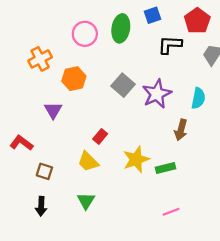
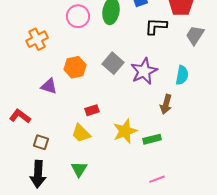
orange hexagon: (74, 79) -> (75, 67), moved
purple triangle: (53, 110) -> (49, 86), turned -42
red rectangle: (100, 136) -> (92, 110), turned 32
black arrow: (41, 206) -> (38, 174), size x1.5

